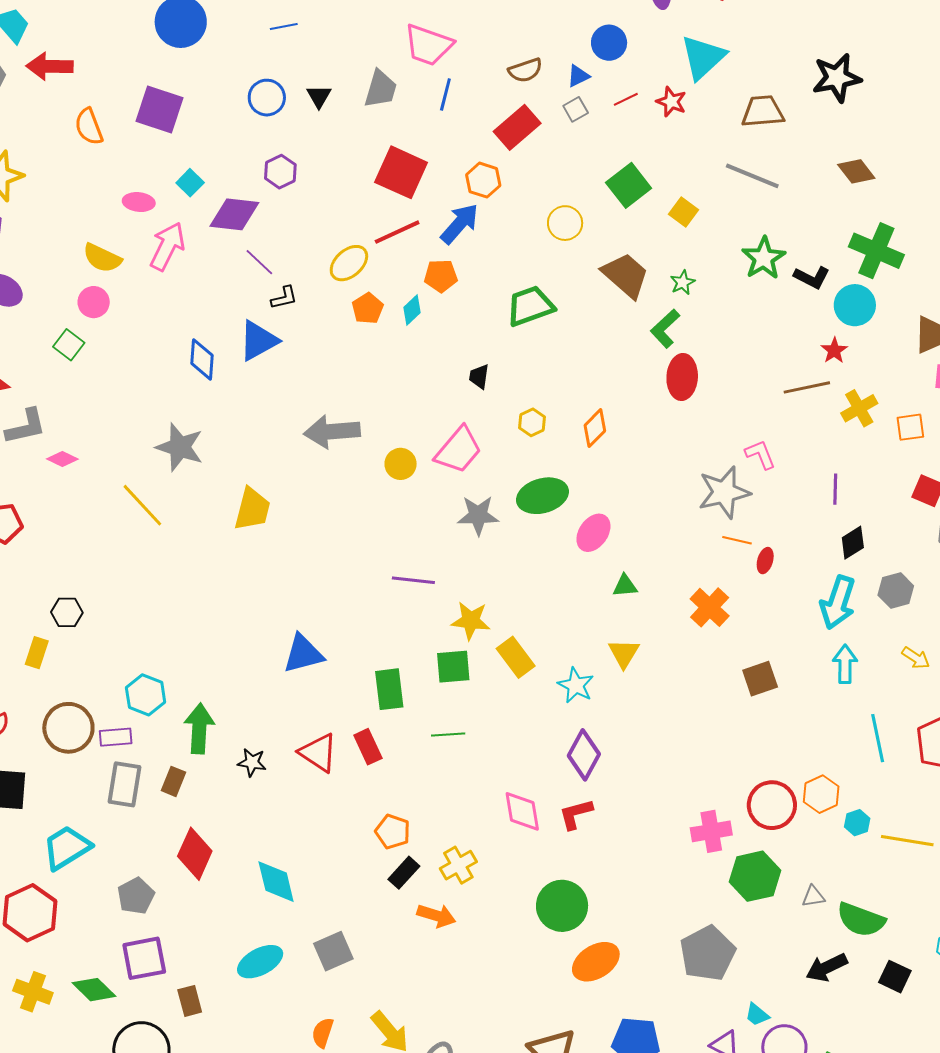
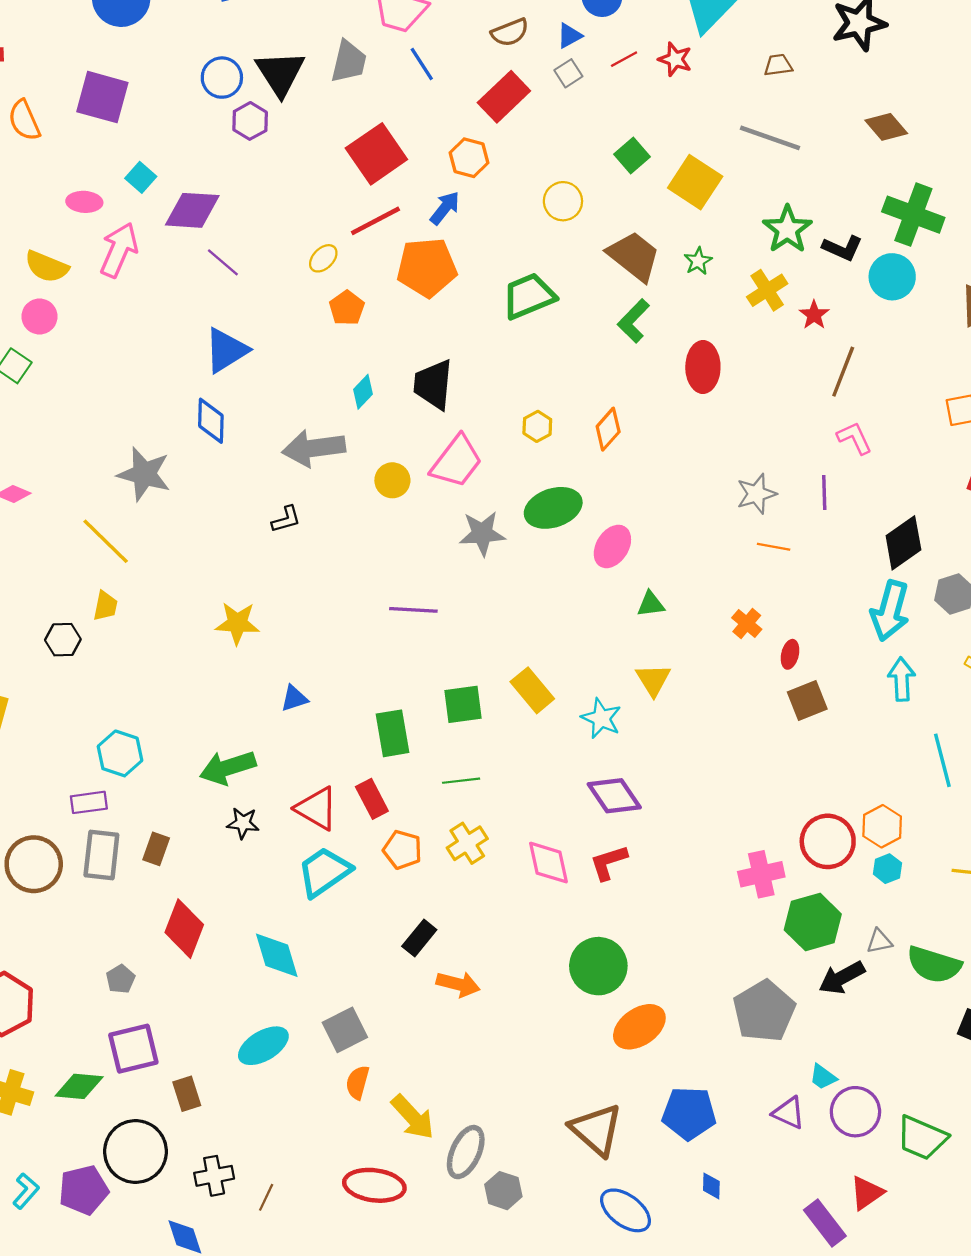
blue line: (445, 94) -> (422, 64), turned -44
black triangle: (319, 96) -> (280, 73), size x1.8
brown trapezoid: (763, 111) -> (778, 65), size x0.6
purple hexagon: (280, 172) -> (250, 121), moved
red square: (401, 172) -> (376, 154), turned 34
green square: (629, 185) -> (632, 155), size x0.7
yellow square: (684, 212) -> (695, 182), size x1.6
blue arrow: (460, 224) -> (445, 208), size x0.7
yellow ellipse: (349, 263) -> (323, 258), size x0.7
orange pentagon: (441, 276) -> (427, 267), size x1.6
black L-shape: (284, 298) -> (286, 519), moved
cyan diamond: (412, 310) -> (363, 392), moved
green L-shape: (665, 328) -> (633, 321), moved
red star: (834, 350) -> (814, 315), moved
blue diamond: (202, 359) -> (211, 421), moved
black trapezoid: (479, 377) -> (433, 384), moved, size x1.8
brown line: (807, 387) -> (843, 372), turned -54
yellow cross: (859, 408) -> (767, 290), moved
pink L-shape: (760, 454) -> (854, 438), moved
purple line: (835, 489) -> (824, 493), moved
gray star: (724, 492) -> (756, 494), size x0.7
yellow trapezoid: (252, 509) -> (105, 606), moved, size x0.6
black diamond: (853, 543) -> (903, 543), size x1.4
red ellipse: (765, 561) -> (790, 654), moved
orange cross: (710, 607) -> (747, 623), size x0.7
black hexagon: (67, 612) -> (63, 640), moved
yellow star: (471, 621) -> (237, 623), moved
blue triangle: (303, 654) -> (294, 698), size x0.6
brown circle: (68, 728) -> (34, 864), moved
green arrow: (199, 729) -> (228, 768), moved, turned -108
purple diamond: (584, 755) -> (614, 796), turned -60
cyan hexagon: (857, 823) -> (887, 869), moved
orange pentagon: (393, 832) -> (402, 850), moved
cyan trapezoid: (67, 848) -> (324, 872), moved
yellow cross: (458, 865) -> (467, 843), moved
gray pentagon: (136, 896) -> (120, 979), size x0.7
black arrow: (827, 967) -> (842, 978), moved
green diamond: (94, 990) -> (79, 1086), turned -36
orange semicircle: (323, 1033) -> (357, 1082), moved

